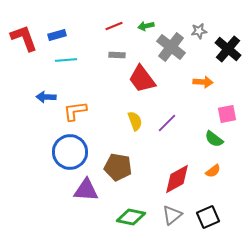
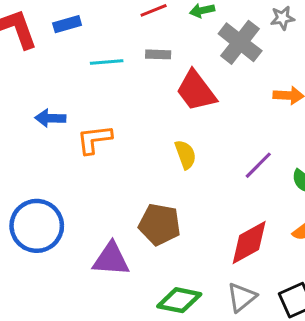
cyan line: (66, 60) -> (107, 62), moved
purple line: (167, 123) -> (258, 165), moved
blue circle: (70, 152) -> (37, 226), moved

